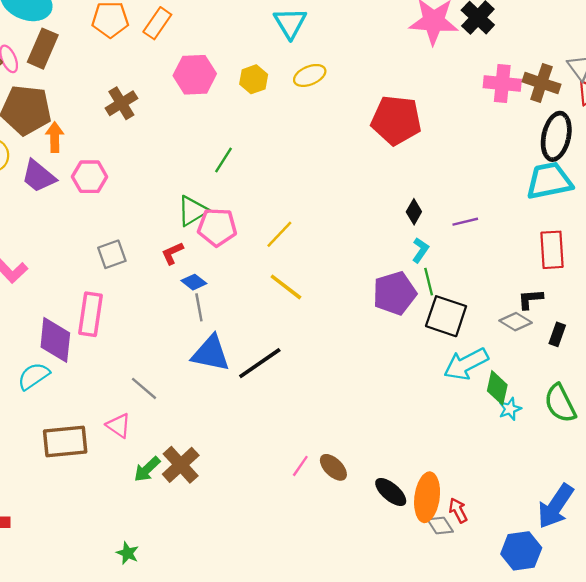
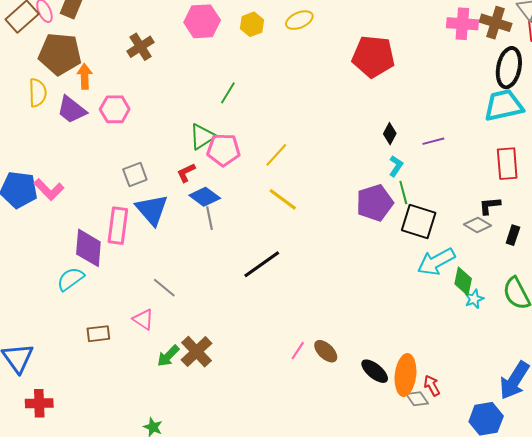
blue diamond: (194, 282) -> (205, 197), size x1.4
blue triangle: (211, 353) -> (152, 210), moved, turned 39
brown rectangle: (65, 441) -> (98, 334), size x0.6

